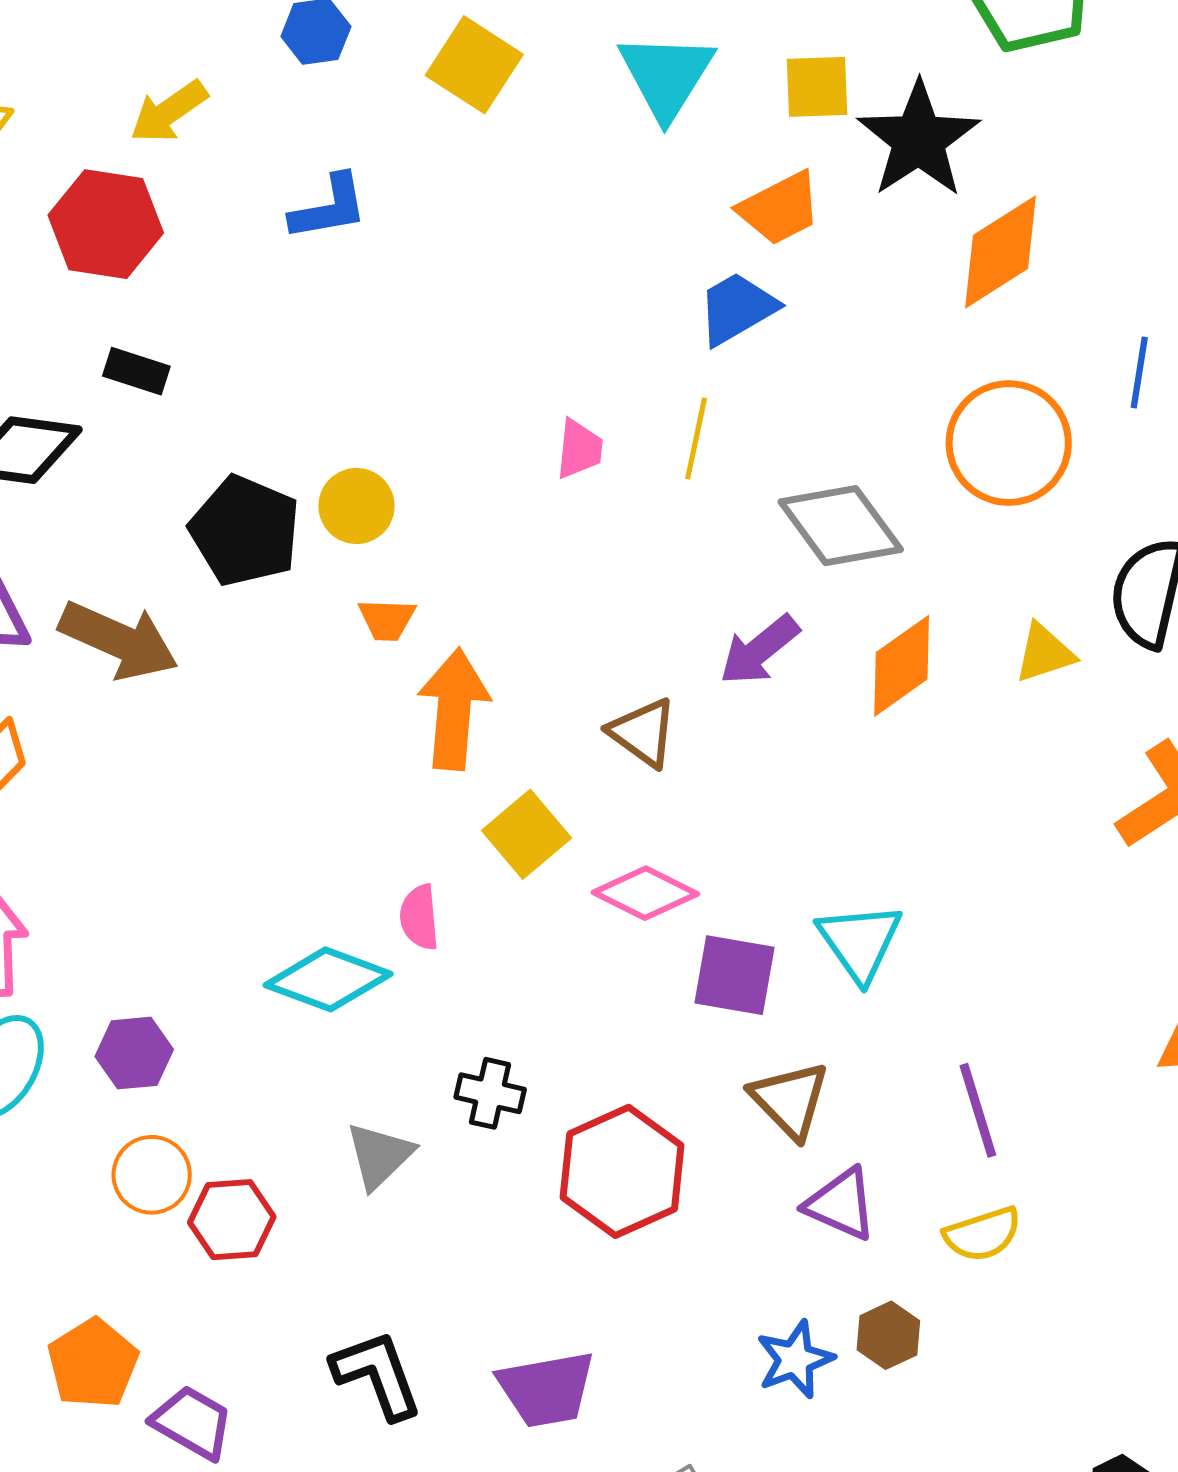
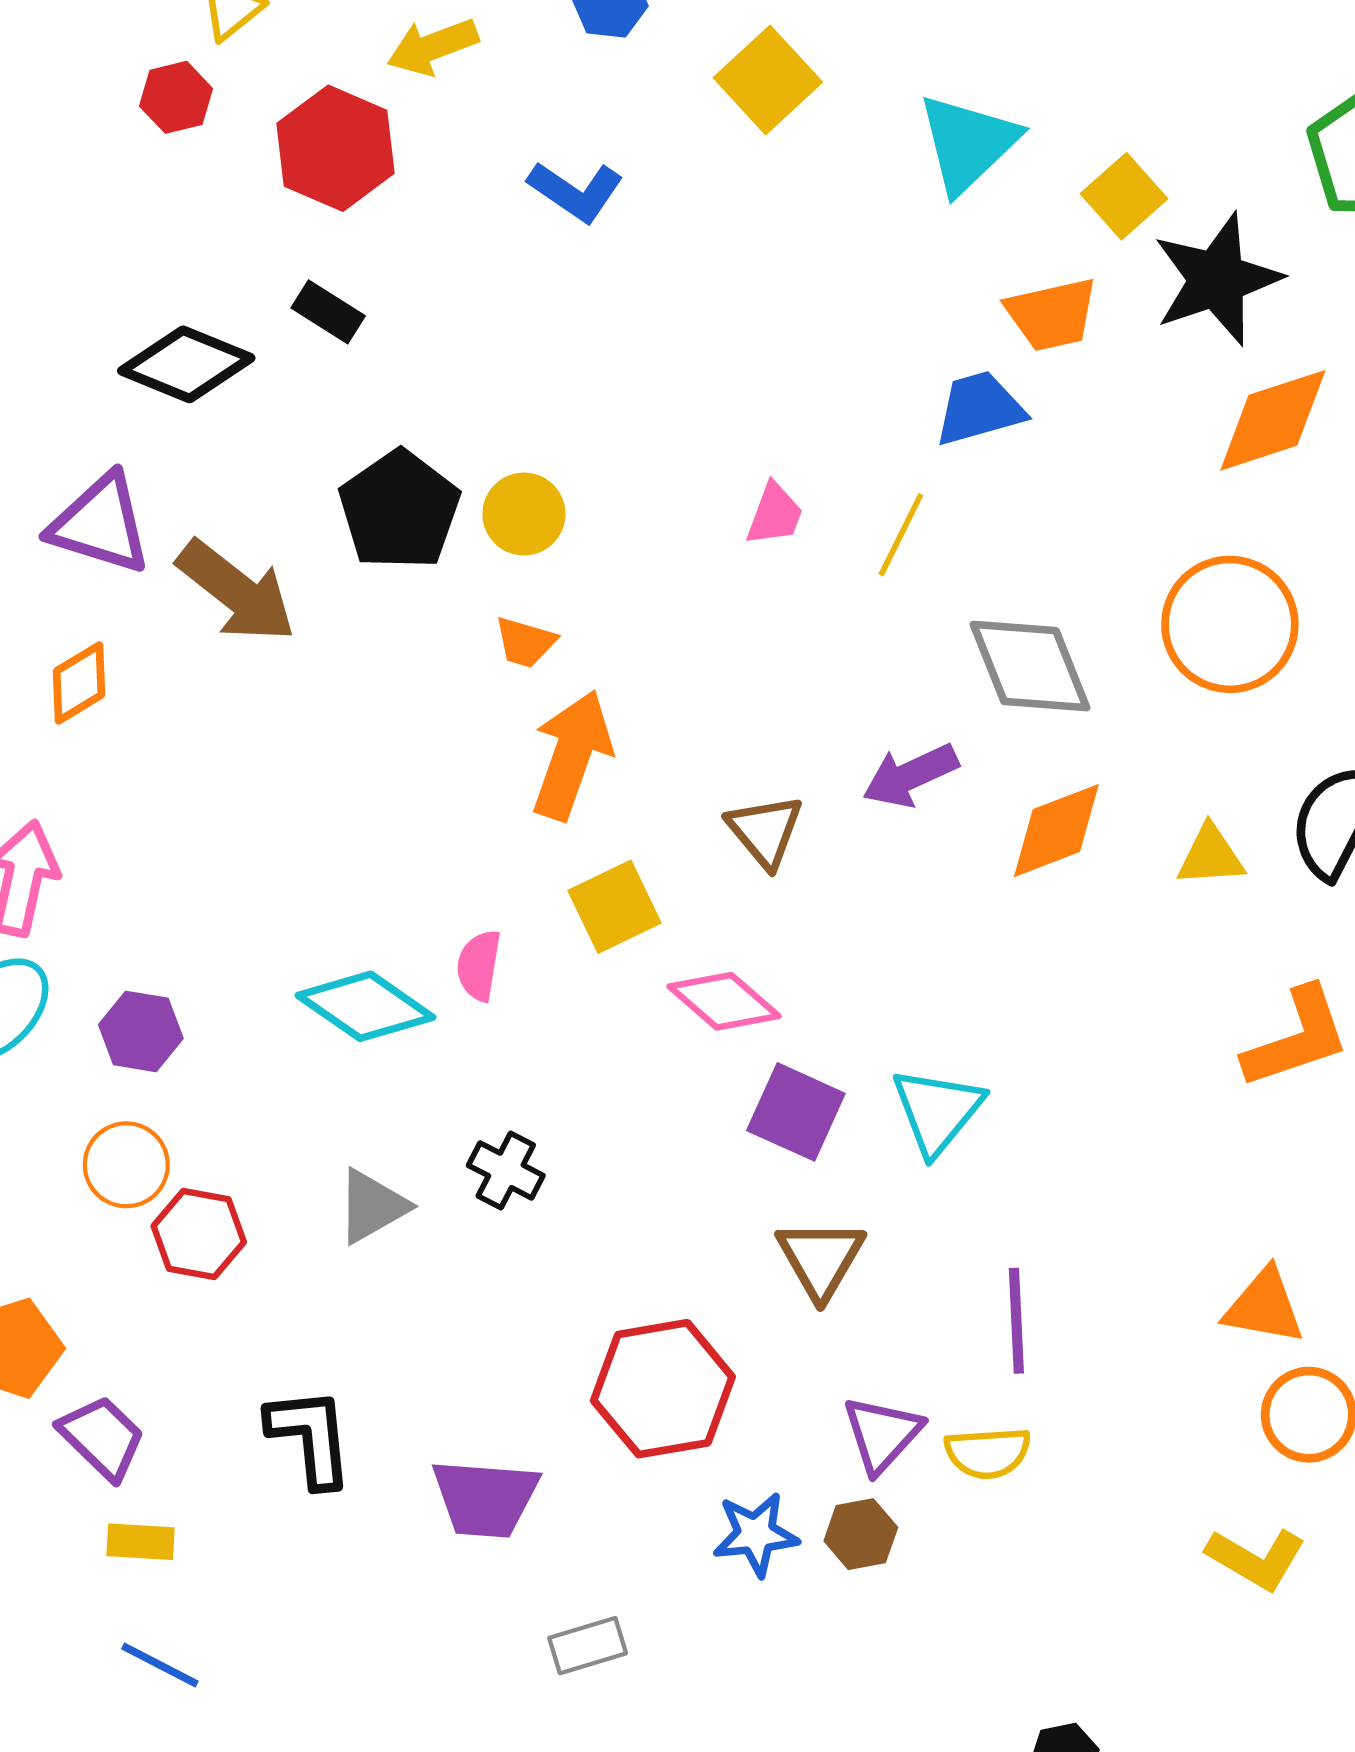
yellow square: (817, 87) -> (1124, 196), turned 36
blue L-shape: (329, 208) -> (576, 191), turned 30
red hexagon: (622, 1171) -> (663, 1389), moved
purple triangle: (841, 1204) -> (882, 1434), moved, turned 34

